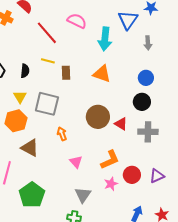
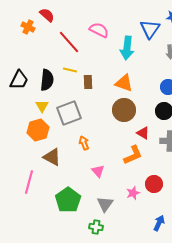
black semicircle: (25, 71) -> (47, 80), size x1.5
gray square: (47, 104) -> (69, 113), turned -35
brown circle: (98, 117) -> (124, 110), moved
orange L-shape: (110, 160) -> (133, 155), moved
green pentagon: (32, 195) -> (68, 200), moved

